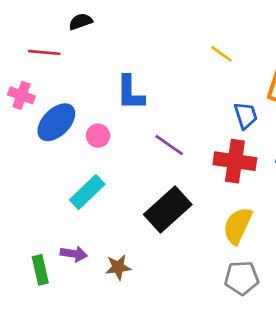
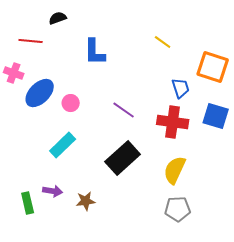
blue L-shape: (130, 93) -> (95, 52), moved

